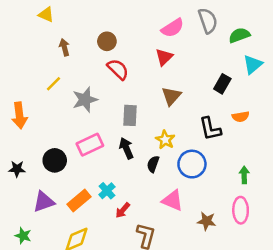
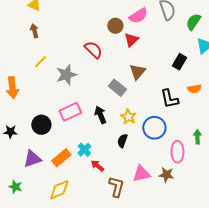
green semicircle: (239, 35) -> (193, 22), turned -36
brown circle: (107, 41) -> (115, 26), moved
brown arrow: (64, 47) -> (34, 31), moved
gray rectangle: (130, 115) -> (117, 88), moved, turned -54
yellow star: (165, 140) -> (128, 117), moved
black semicircle: (153, 164) -> (122, 141), moved
pink triangle: (173, 200) -> (141, 174), moved, turned -36
red arrow: (123, 210) -> (97, 166), turned 88
pink ellipse: (241, 210) -> (177, 152), moved

